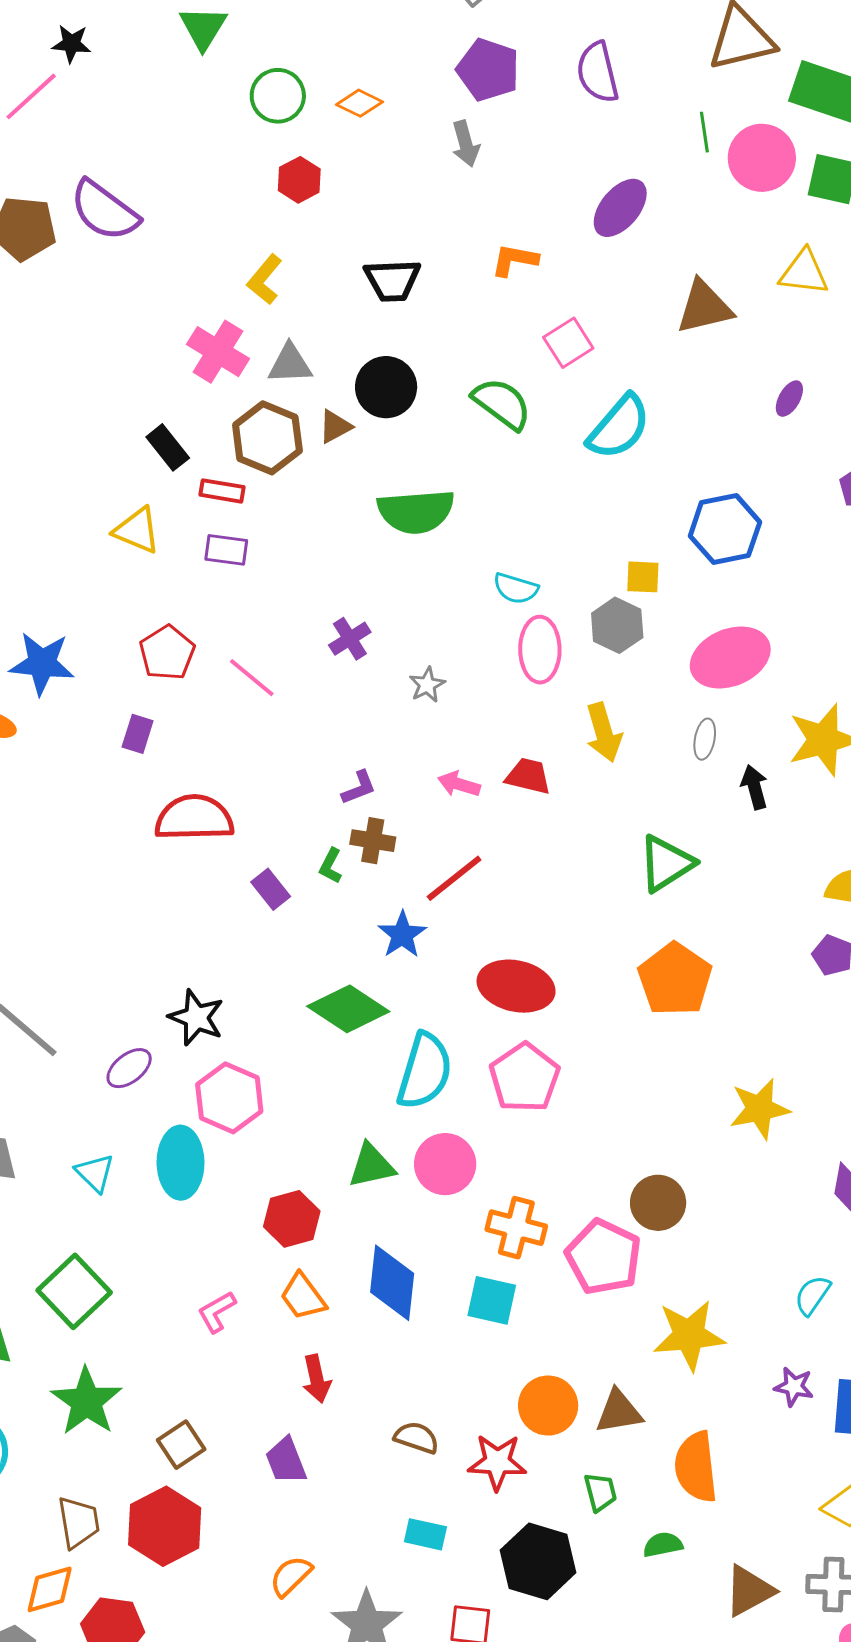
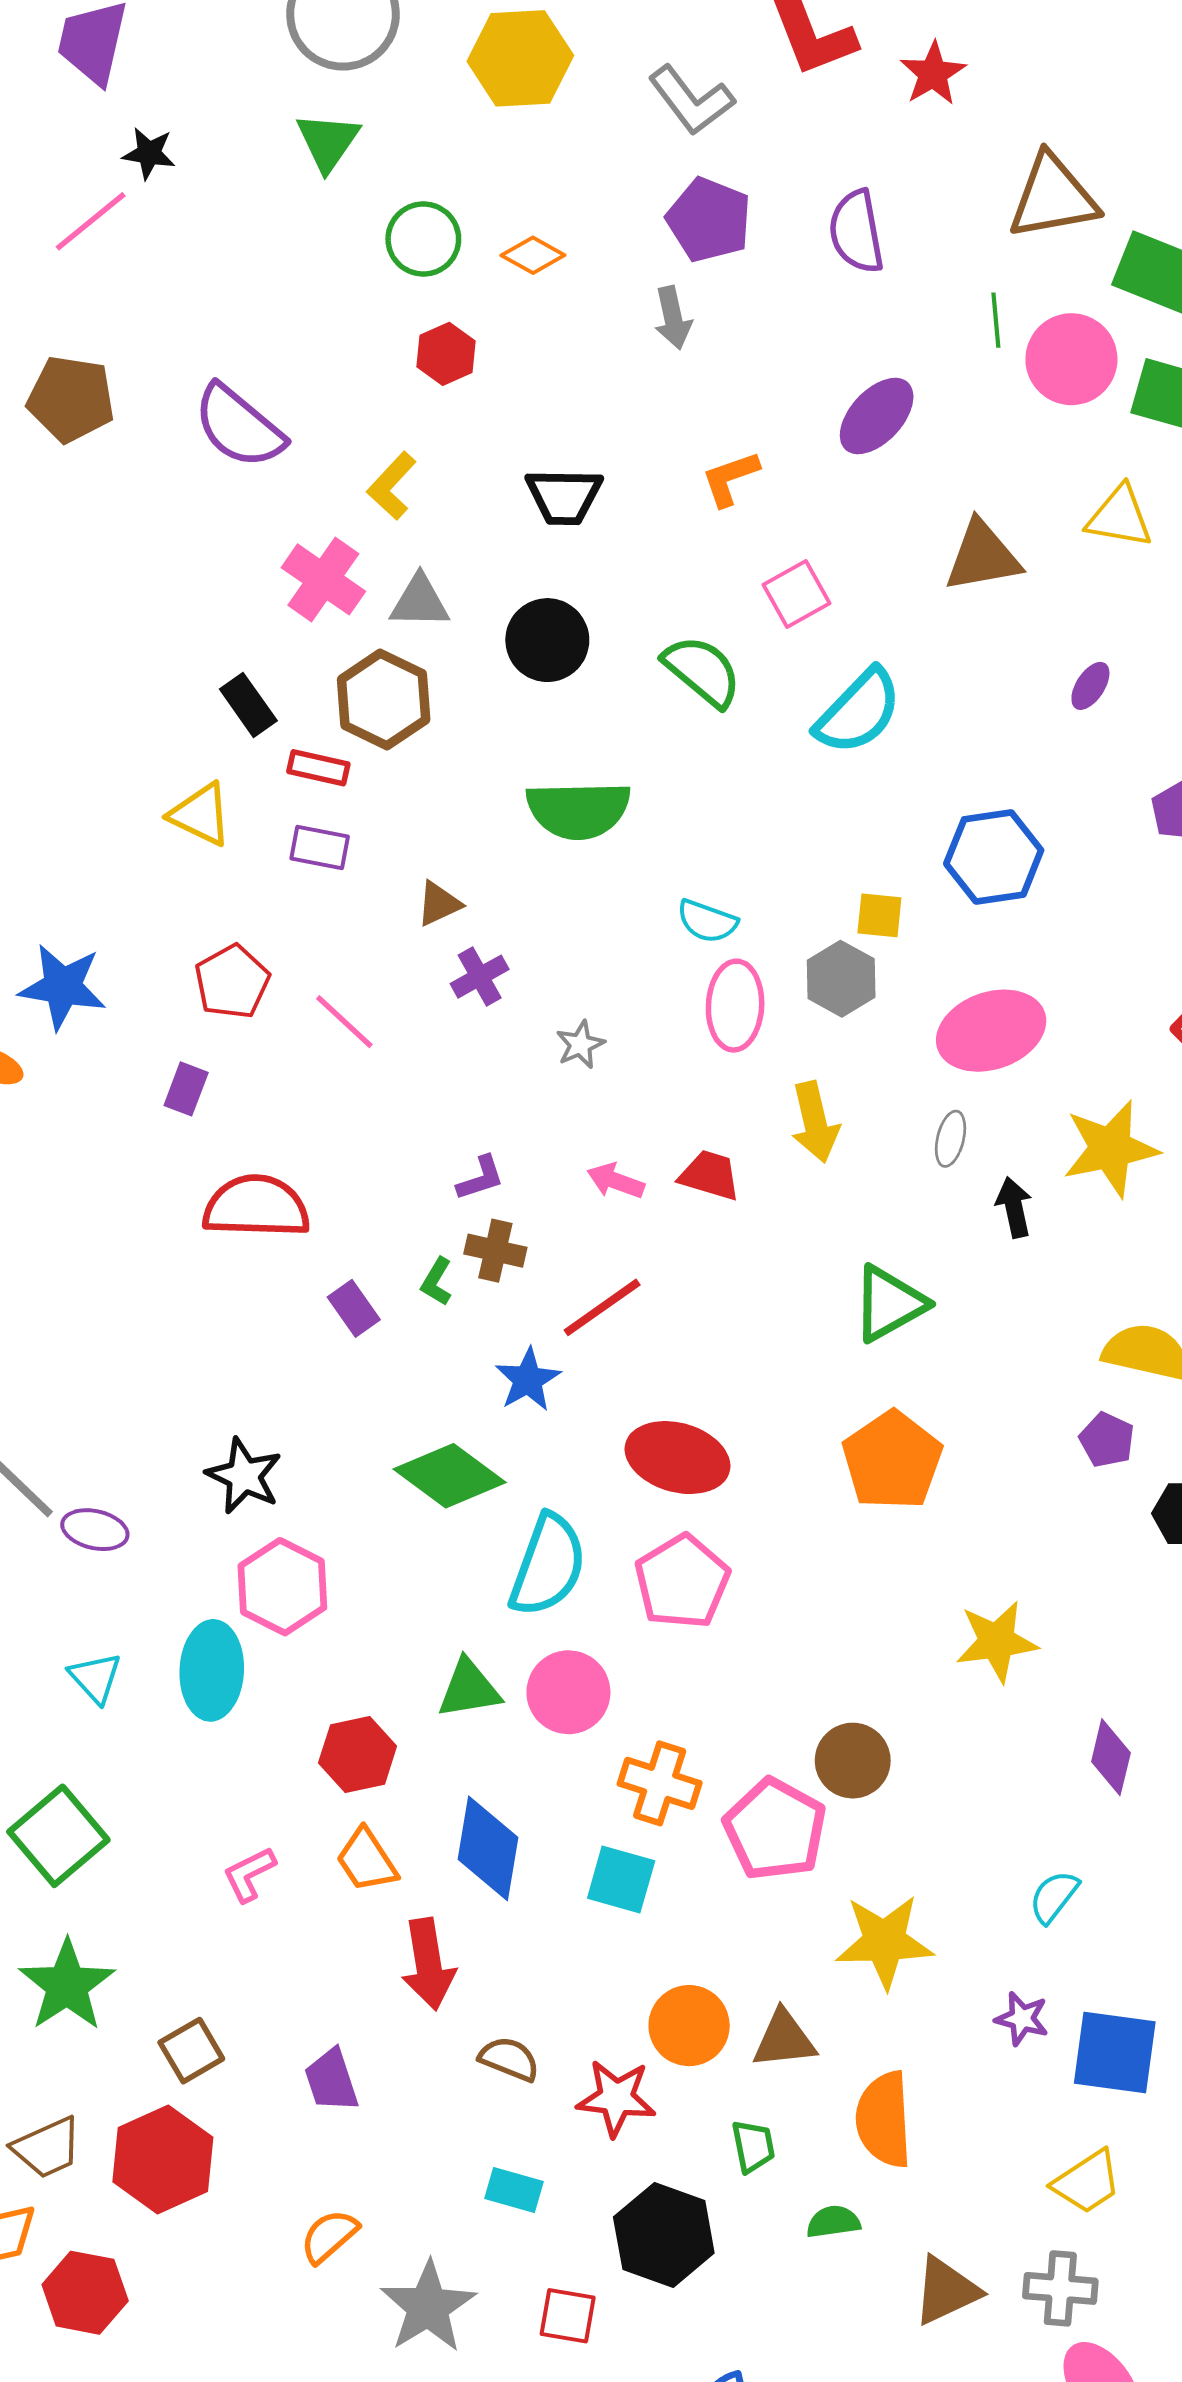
purple semicircle: (104, 211) -> (239, 426), moved
orange L-shape: (514, 260) -> (730, 478), turned -33
brown triangle: (335, 427) -> (439, 904), moved
purple ellipse: (129, 1068) -> (95, 1530), moved, turned 48
red arrow: (317, 1379) -> (428, 1964), moved, size x1.4
brown trapezoid: (79, 1522) -> (47, 2148), turned 72

